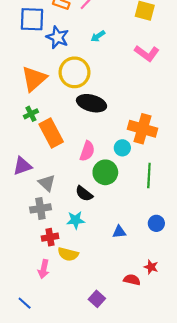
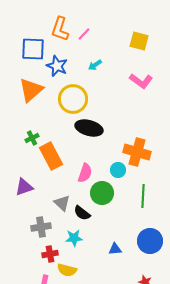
orange triangle: (34, 79) -> (31, 90), moved
gray triangle: (47, 183) -> (62, 203), moved
blue circle: (156, 223) -> (150, 241), size x1.6

